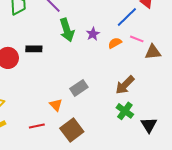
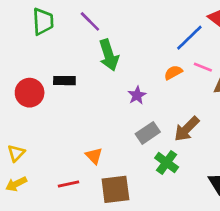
purple star: (93, 34) -> (137, 95), moved
gray rectangle: (79, 88) -> (148, 133), moved
green cross: (125, 111) -> (167, 162), moved
brown square: (72, 130) -> (115, 189), turned 30

